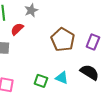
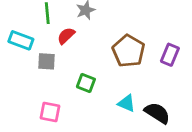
black semicircle: (90, 72) -> (157, 113), moved
green square: (41, 81) -> (86, 83), moved

